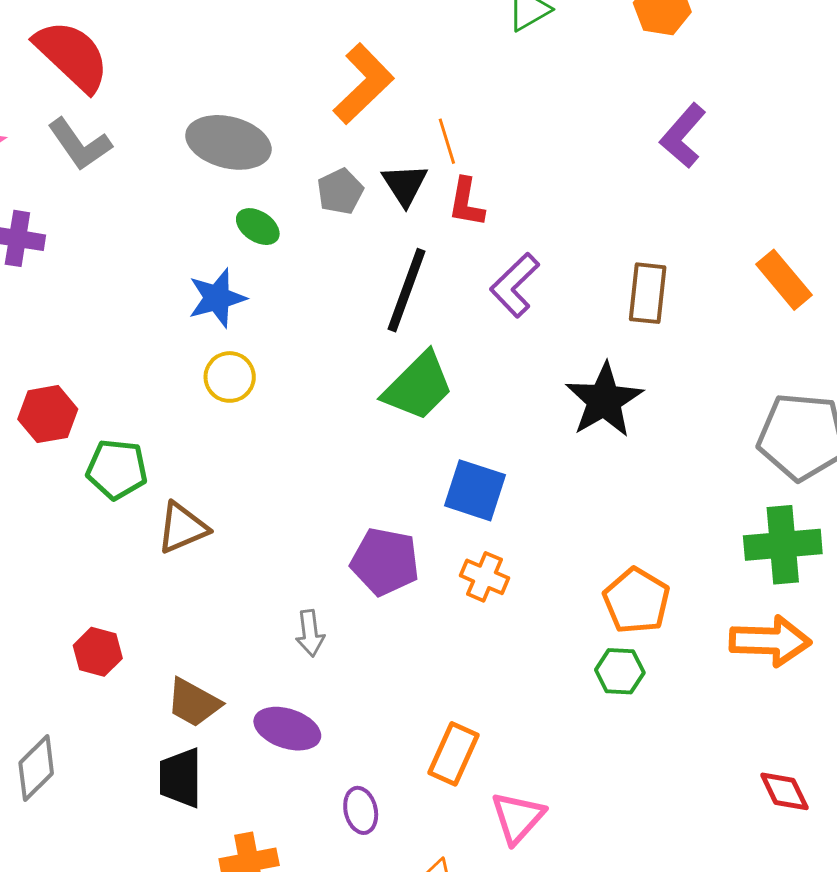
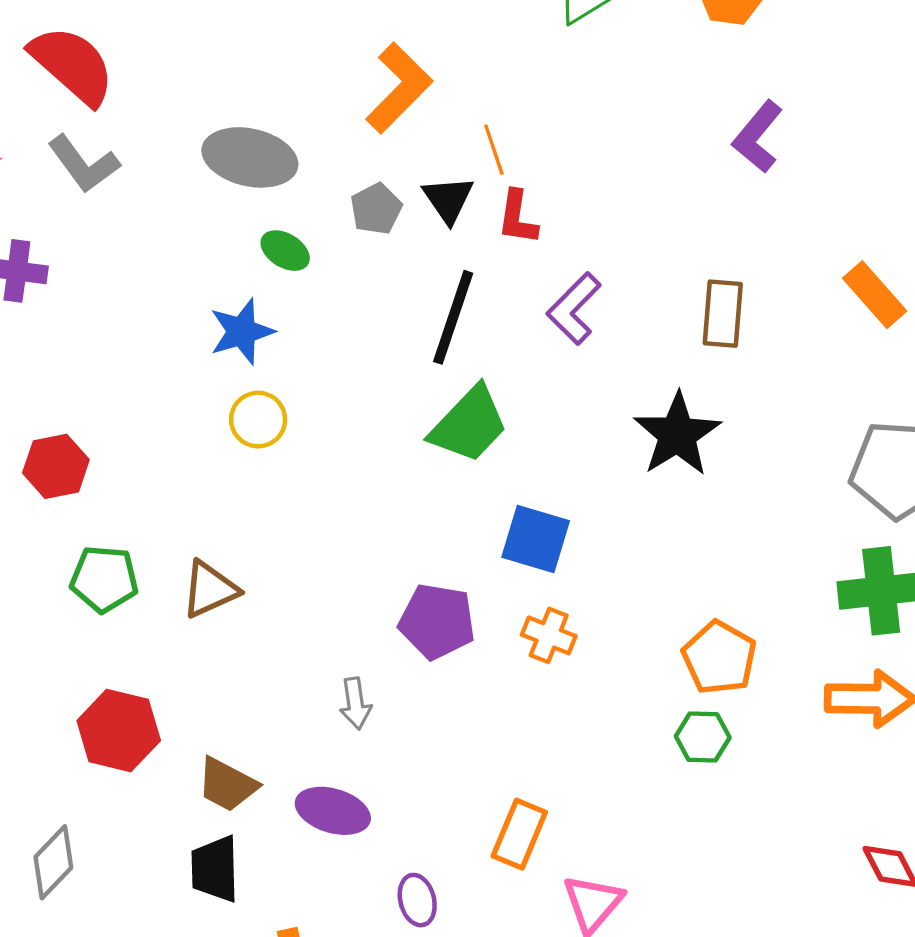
green pentagon: (117, 469) -> (104, 579), moved
red hexagon: (98, 652) -> (119, 731), size x1.5

